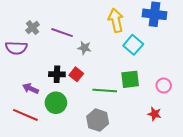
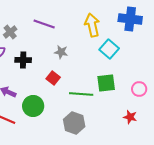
purple line: (62, 33) -> (44, 24), moved
black cross: (57, 74) -> (23, 60), moved

